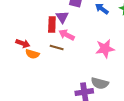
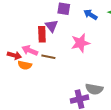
pink arrow: (67, 35) -> (30, 50), moved
pink star: (105, 49) -> (80, 43), moved

